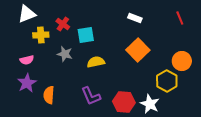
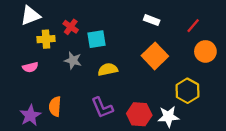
red line: (180, 18) -> (193, 26), moved, turned 64
orange circle: (182, 61) -> (205, 51), moved
purple star: (27, 83) -> (30, 115), moved
white star: (150, 104) -> (168, 117), turned -30

